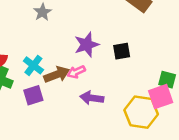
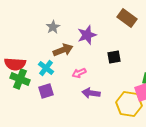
purple star: (87, 45) -> (87, 35), moved
brown arrow: (57, 74) -> (63, 50), moved

